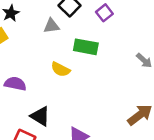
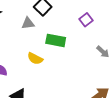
purple square: (104, 13) -> (86, 20), moved

